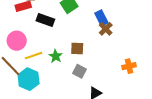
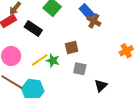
black rectangle: (45, 20) -> (33, 28), turned 30
yellow line: (33, 56) -> (40, 60), moved

